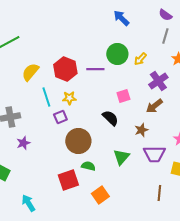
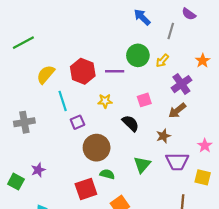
gray line: (165, 36) -> (171, 31), moved
yellow star: (69, 98) -> (105, 101), moved
purple star: (23, 143) -> (38, 170), moved

